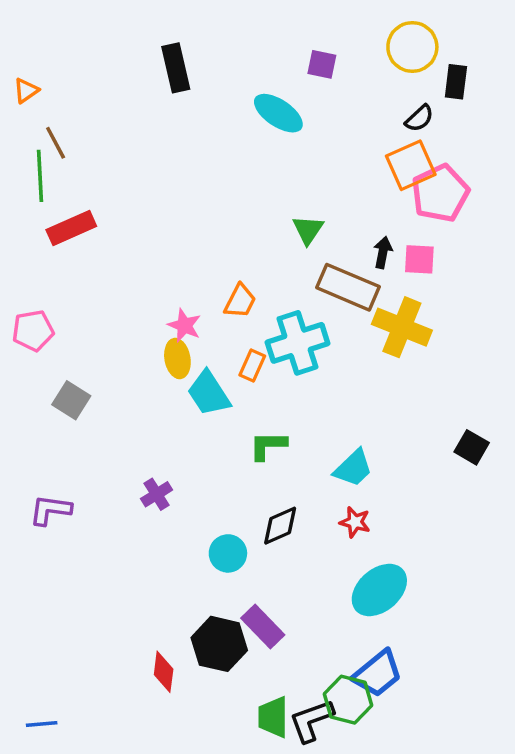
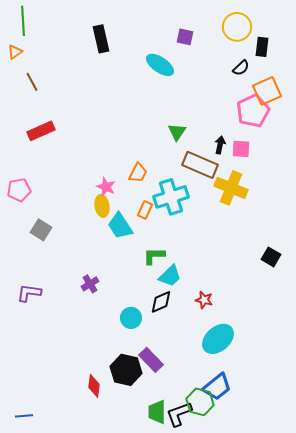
orange square: (411, 165) -> (267, 91), moved
green line: (40, 176) -> (23, 21), moved
cyan trapezoid: (353, 468) -> (170, 276), moved

